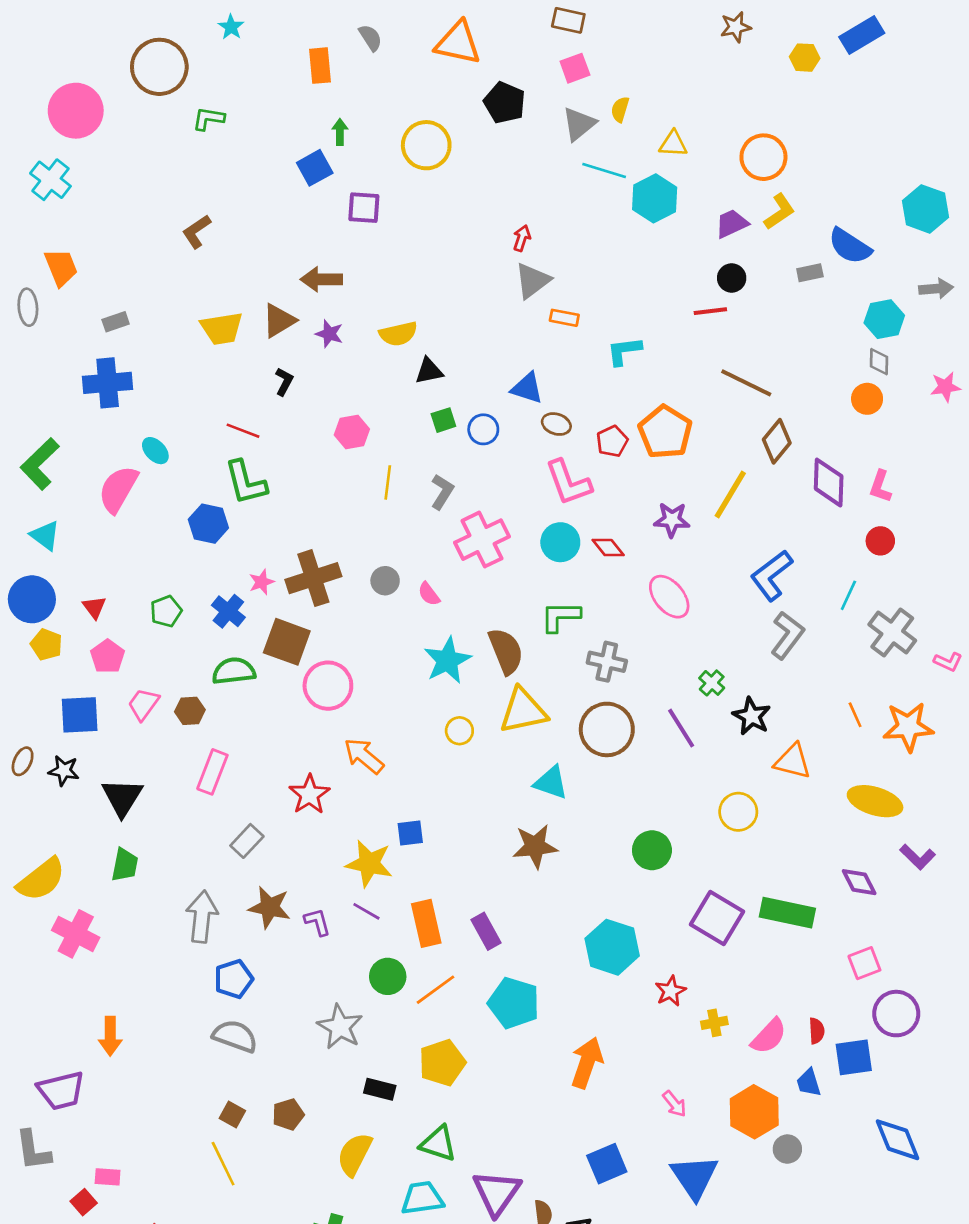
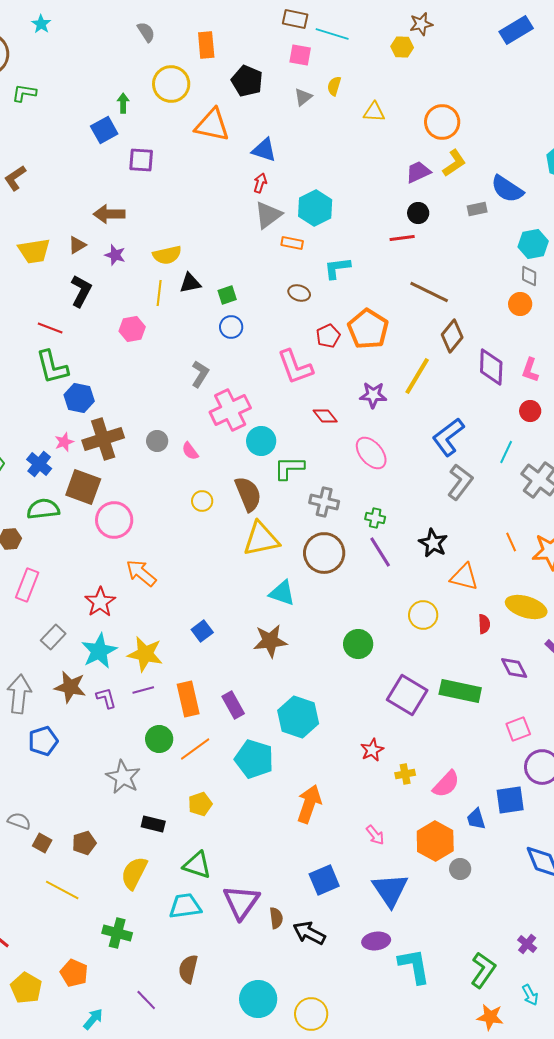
orange triangle: (458, 43) -> (212, 125), moved
yellow hexagon: (805, 58) -> (402, 47), moved
orange rectangle: (320, 66) -> (206, 45), moved
pink square: (575, 68) -> (300, 55), turned 30
gray triangle: (579, 124) -> (303, 97), size x0.7
yellow circle: (426, 145) -> (171, 84), moved
cyan line: (604, 170) -> (332, 34), moved
cyan hexagon: (655, 198) -> (315, 208), moved
brown triangle: (279, 320) -> (77, 245), size x0.7
black L-shape: (284, 382) -> (81, 291), size x1.5
blue triangle: (527, 388) -> (264, 150), moved
green square: (443, 420) -> (227, 295), moved
brown ellipse: (556, 424) -> (299, 293), moved
yellow line: (388, 482) -> (159, 293), moved
blue hexagon: (208, 524) -> (79, 398), moved
cyan circle: (560, 542) -> (261, 441), moved
cyan star: (447, 660) -> (99, 651), moved
green cross: (712, 683) -> (375, 518), moved, turned -30
yellow circle: (459, 731) -> (202, 501), moved
blue square: (410, 833) -> (202, 631), moved, turned -30
purple line: (366, 911) -> (143, 690), turned -45
cyan hexagon: (612, 947) -> (298, 717), moved
red semicircle: (817, 1031) -> (484, 624), moved
gray semicircle: (235, 1036) -> (19, 821), moved, size x0.7
yellow pentagon: (442, 1063) -> (200, 804), size x0.7
yellow line: (223, 1164) -> (62, 890), moved, turned -36

